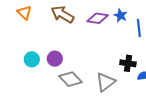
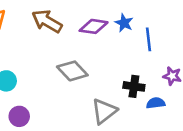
purple circle: (55, 59) -> (19, 116), moved
gray diamond: (70, 79) -> (72, 71), moved

